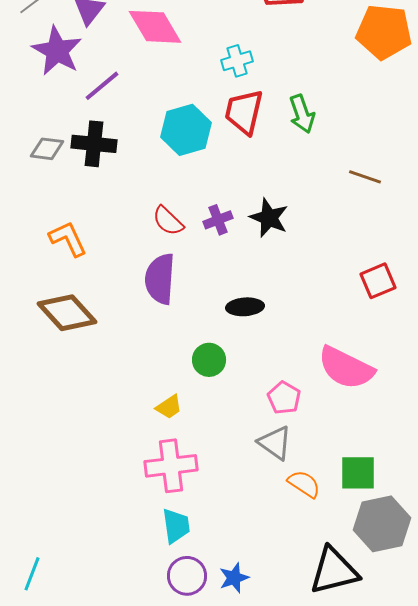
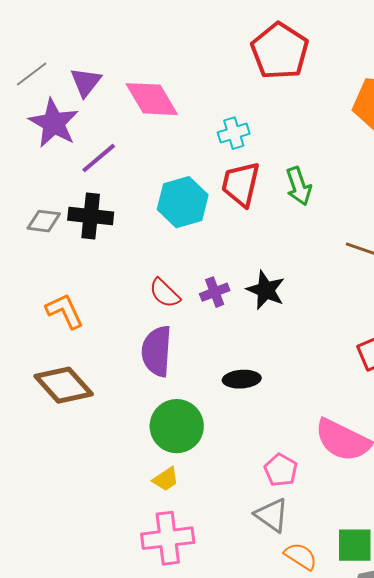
green circle: (209, 360) -> (177, 426), moved, size x1.6

